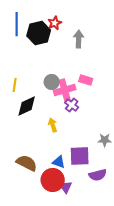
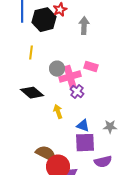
yellow line: (15, 85) -> (31, 53), moved
black diamond: (27, 106) -> (32, 93), turned 65
blue triangle: (59, 162) -> (83, 126), moved
brown semicircle: (27, 163) -> (46, 154), moved

